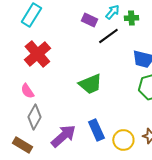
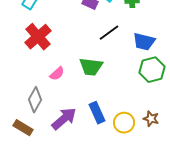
black line: (108, 36) -> (109, 33), moved
green trapezoid: (90, 84) -> (91, 67), turned 30
pink semicircle: (27, 91) -> (57, 74), moved, turned -98

